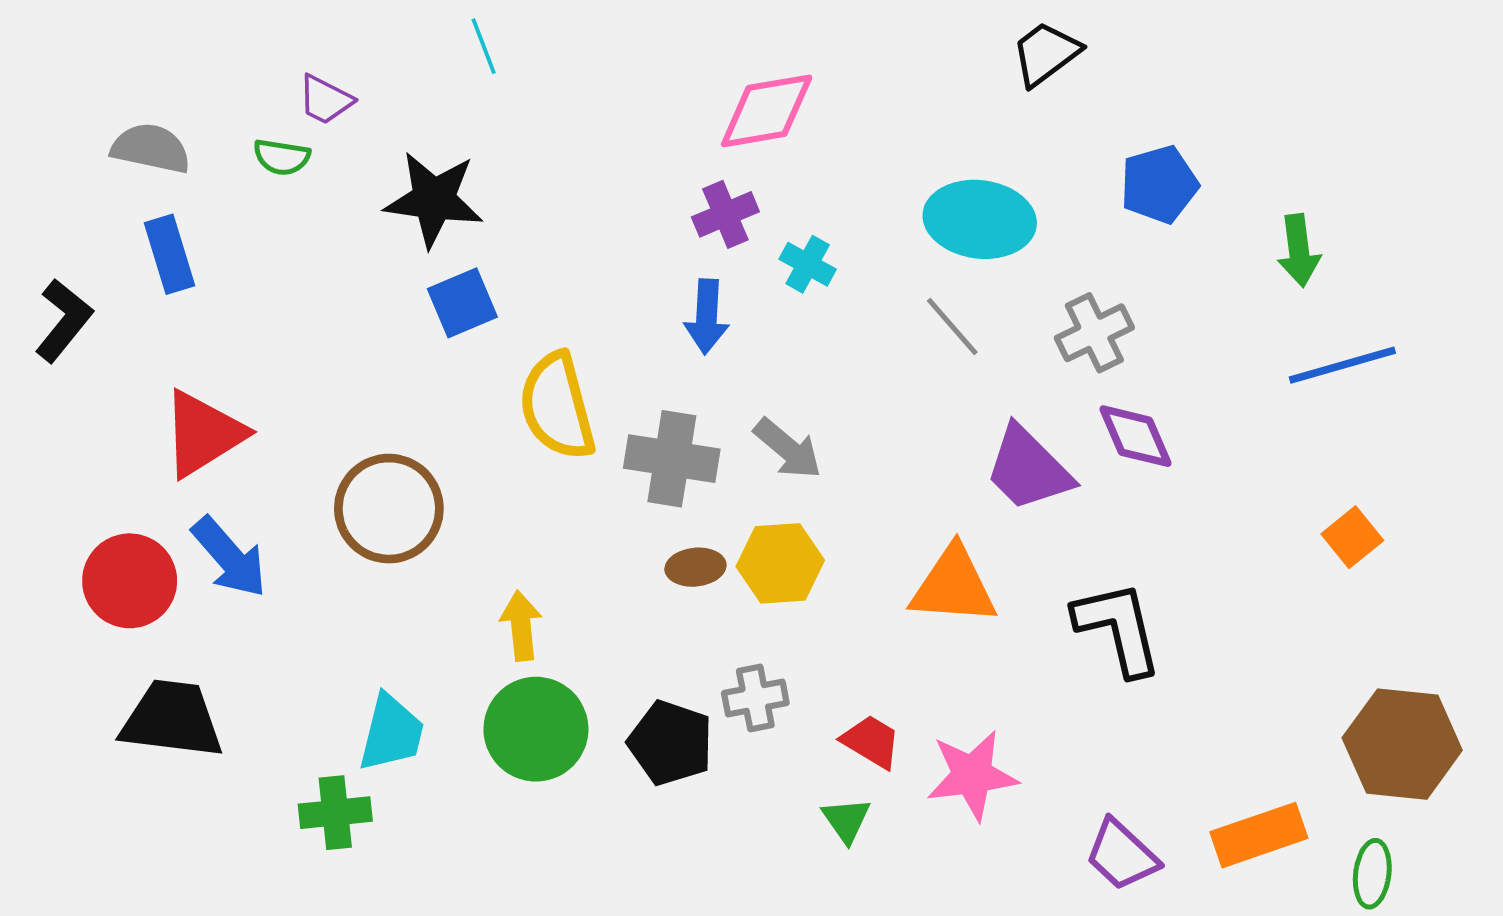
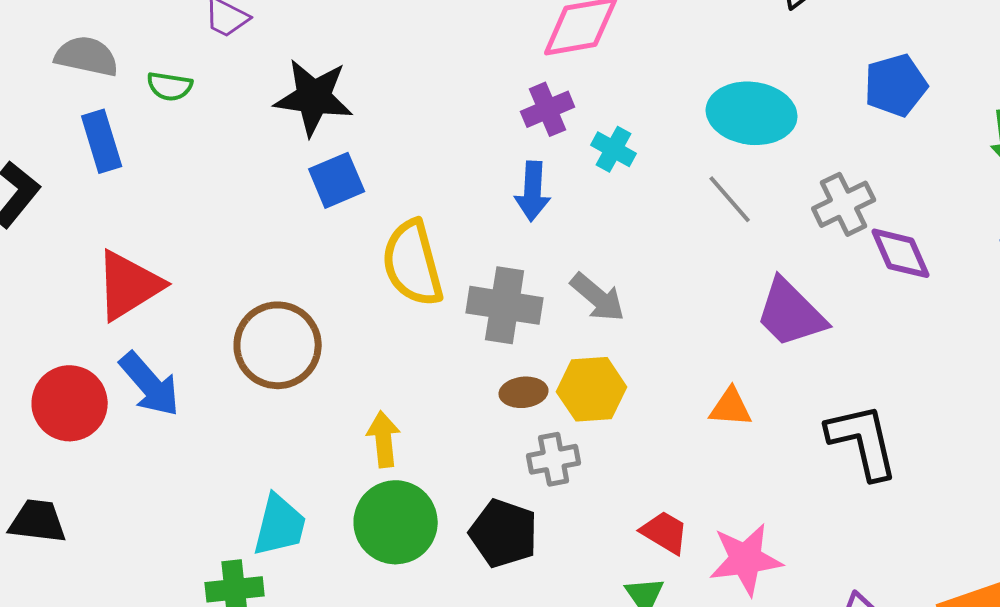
green semicircle: (282, 157) -> (170, 86), moved
purple diamond: (1135, 436) -> (901, 253), moved
orange triangle: (953, 586) -> (731, 407), size x0.6
gray cross: (755, 698) -> (554, 459), moved
black trapezoid: (172, 719) -> (38, 521), moved, size x0.7

